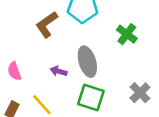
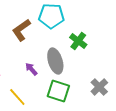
green cross: (127, 34) -> (78, 41), moved
purple arrow: (59, 71) -> (31, 69), turned 32

